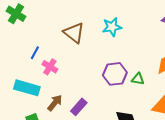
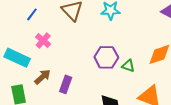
blue line: (35, 53) -> (32, 14), moved
purple rectangle: (79, 107) -> (66, 84), turned -30

